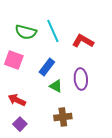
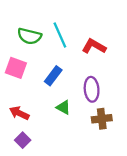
green triangle: (56, 86) -> (63, 107), moved
brown cross: (63, 117) -> (102, 119), moved

